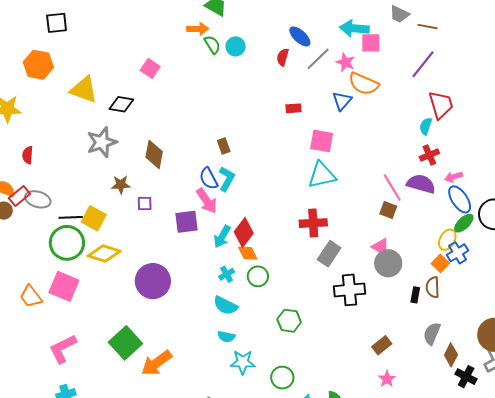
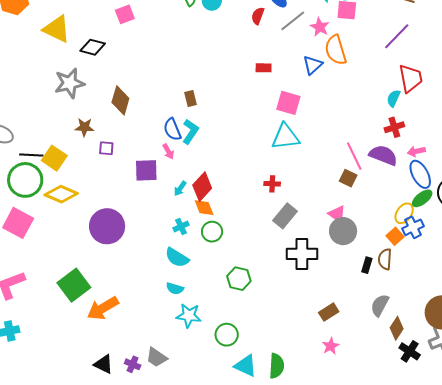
pink square: (150, 68) -> (125, 14), turned 30
orange semicircle: (364, 84) -> (336, 50), turned 44
pink arrow: (207, 201) -> (168, 151), size x0.6
red cross: (313, 223) -> (272, 184), size x0.6
cyan arrow: (222, 237) -> (180, 189), size x0.7

